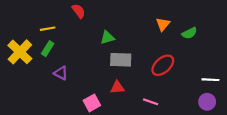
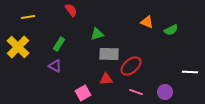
orange triangle: (163, 24) -> (147, 22), turned -48
yellow line: (48, 29) -> (28, 17), moved
green rectangle: (48, 49) -> (59, 44), moved
red ellipse: (163, 65) -> (131, 66), moved
purple circle: (207, 102) -> (165, 92), moved

